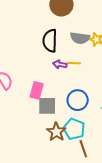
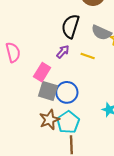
purple arrow: (60, 64) -> (63, 52), moved, turned 104
blue circle: (78, 100) -> (67, 92), moved

